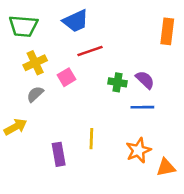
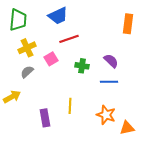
green trapezoid: (23, 26) -> (18, 20), turned -90
green cross: (117, 82) -> (82, 66), moved
orange star: (138, 150) -> (106, 115), turned -30

